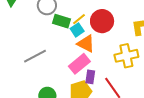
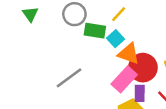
yellow line: (79, 19) -> (119, 14), moved
red circle: (102, 21) -> (143, 68), moved

